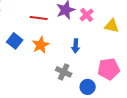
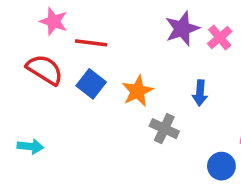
red line: (39, 18) -> (91, 43), moved
gray cross: (64, 72) -> (164, 129), moved

